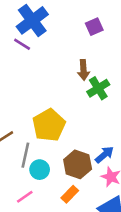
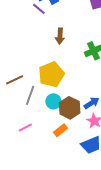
brown arrow: (84, 70) -> (60, 36), moved
cyan circle: (40, 170) -> (53, 101), moved

